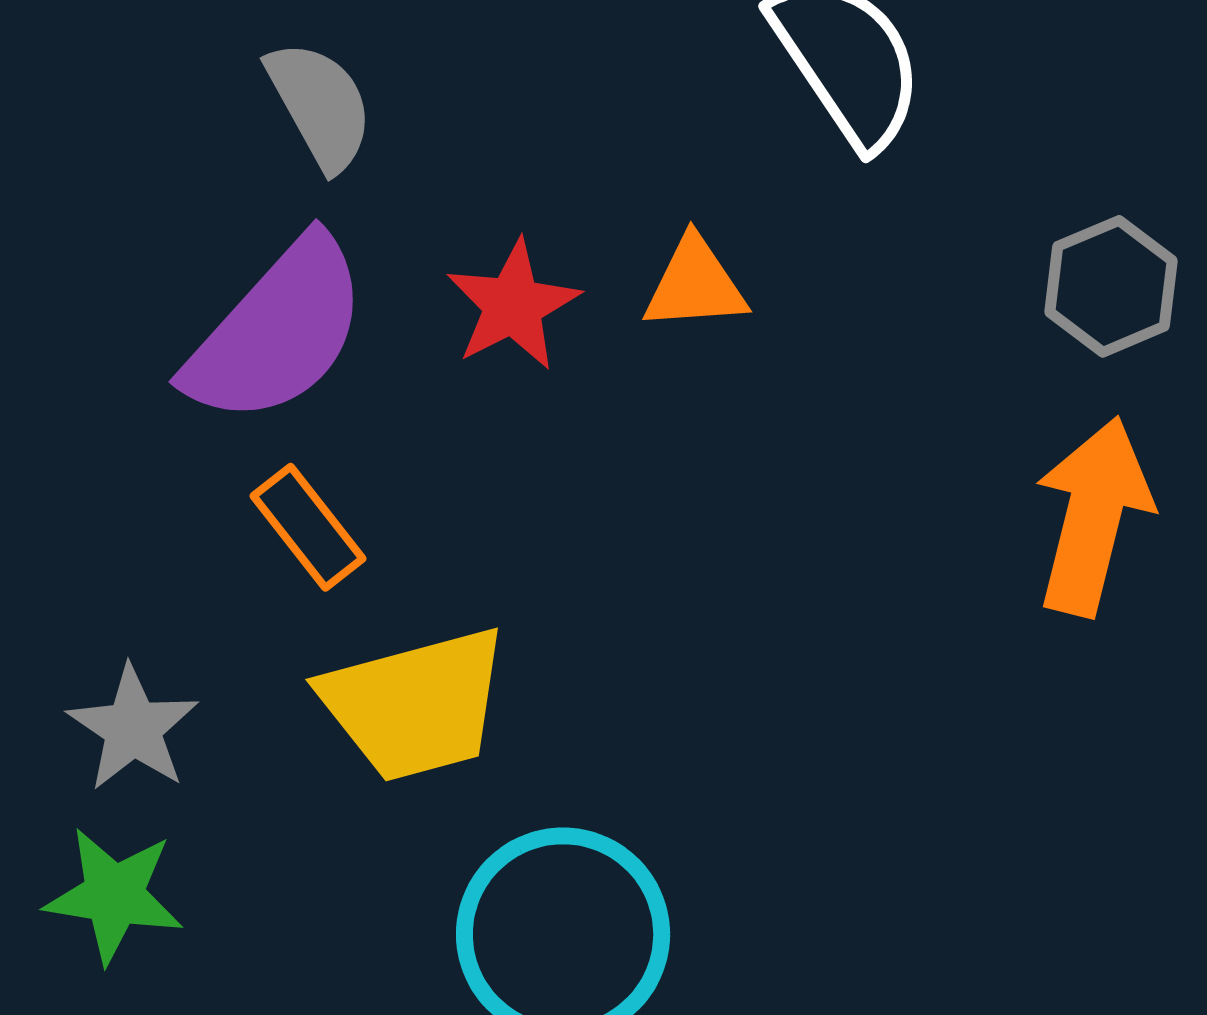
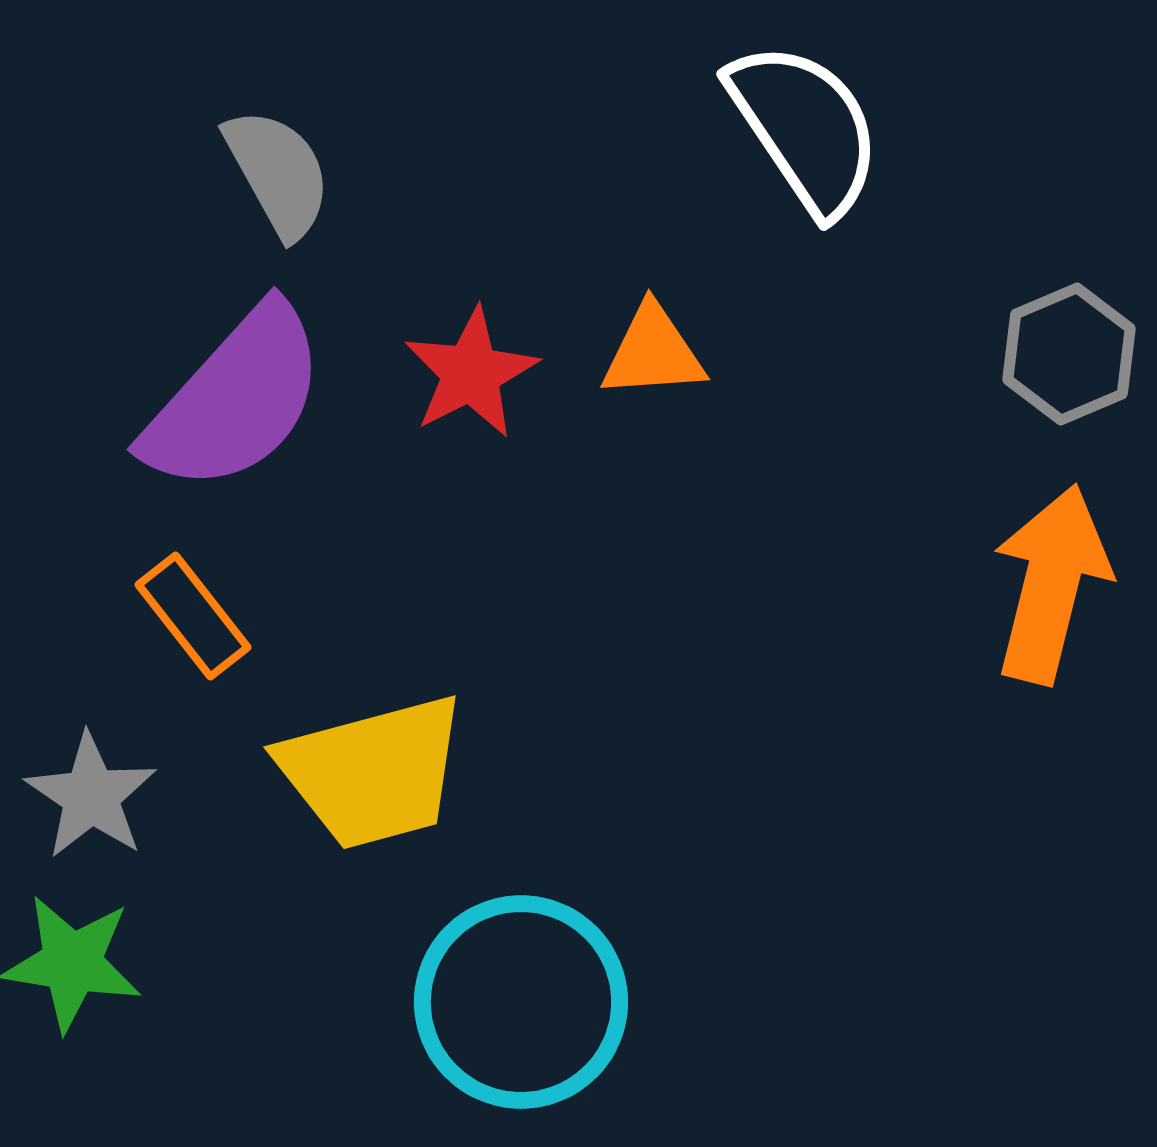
orange rectangle: (308, 527) -> (193, 616), moved

